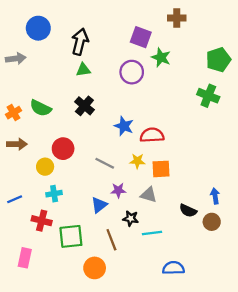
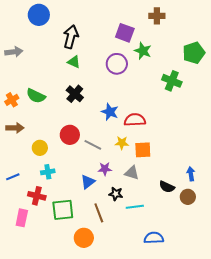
blue circle: (38, 28) -> (39, 15), moved
green triangle: (83, 70) -> (74, 62), turned 32
green cross: (208, 96) -> (172, 81), moved
red circle: (63, 149) -> (70, 135), moved
pink rectangle: (25, 258) -> (22, 218), moved

